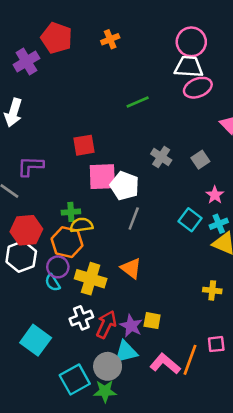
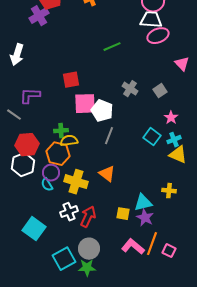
purple cross: (26, 61) -> (39, 16), moved
purple star: (131, 326) -> (145, 218), moved
pink square: (216, 344) -> (169, 251), moved, turned 32
cyan triangle: (126, 352) -> (143, 203), moved

